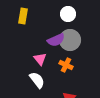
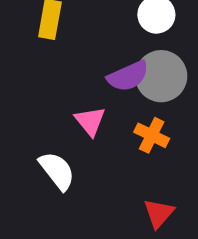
white semicircle: (37, 80) -> (57, 171), moved

